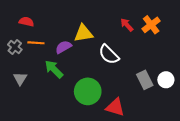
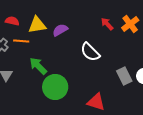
yellow triangle: (83, 33) -> (37, 25), moved
purple semicircle: (63, 47) -> (60, 30), moved
green circle: (88, 91) -> (55, 87), moved

